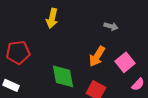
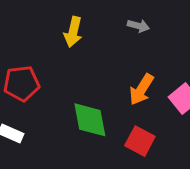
gray arrow: (111, 26) -> (138, 26), moved

